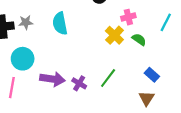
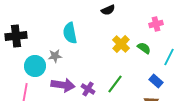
pink cross: (128, 17) -> (156, 24), moved
gray star: (26, 22) -> (55, 56), moved
cyan line: (166, 22) -> (169, 57), moved

